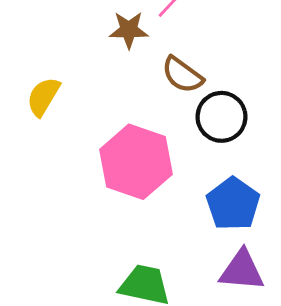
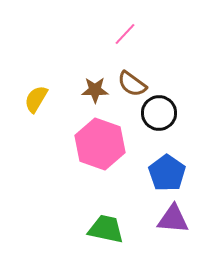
brown star: (129, 30) -> (95, 90), moved

